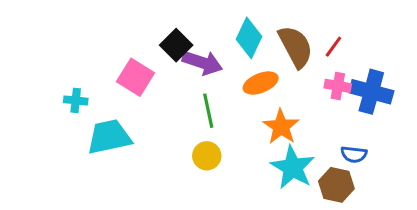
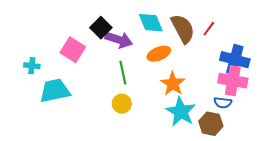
cyan diamond: (249, 38) -> (151, 23), turned -48
pink cross: (338, 86) -> (233, 81), moved, size x1.6

